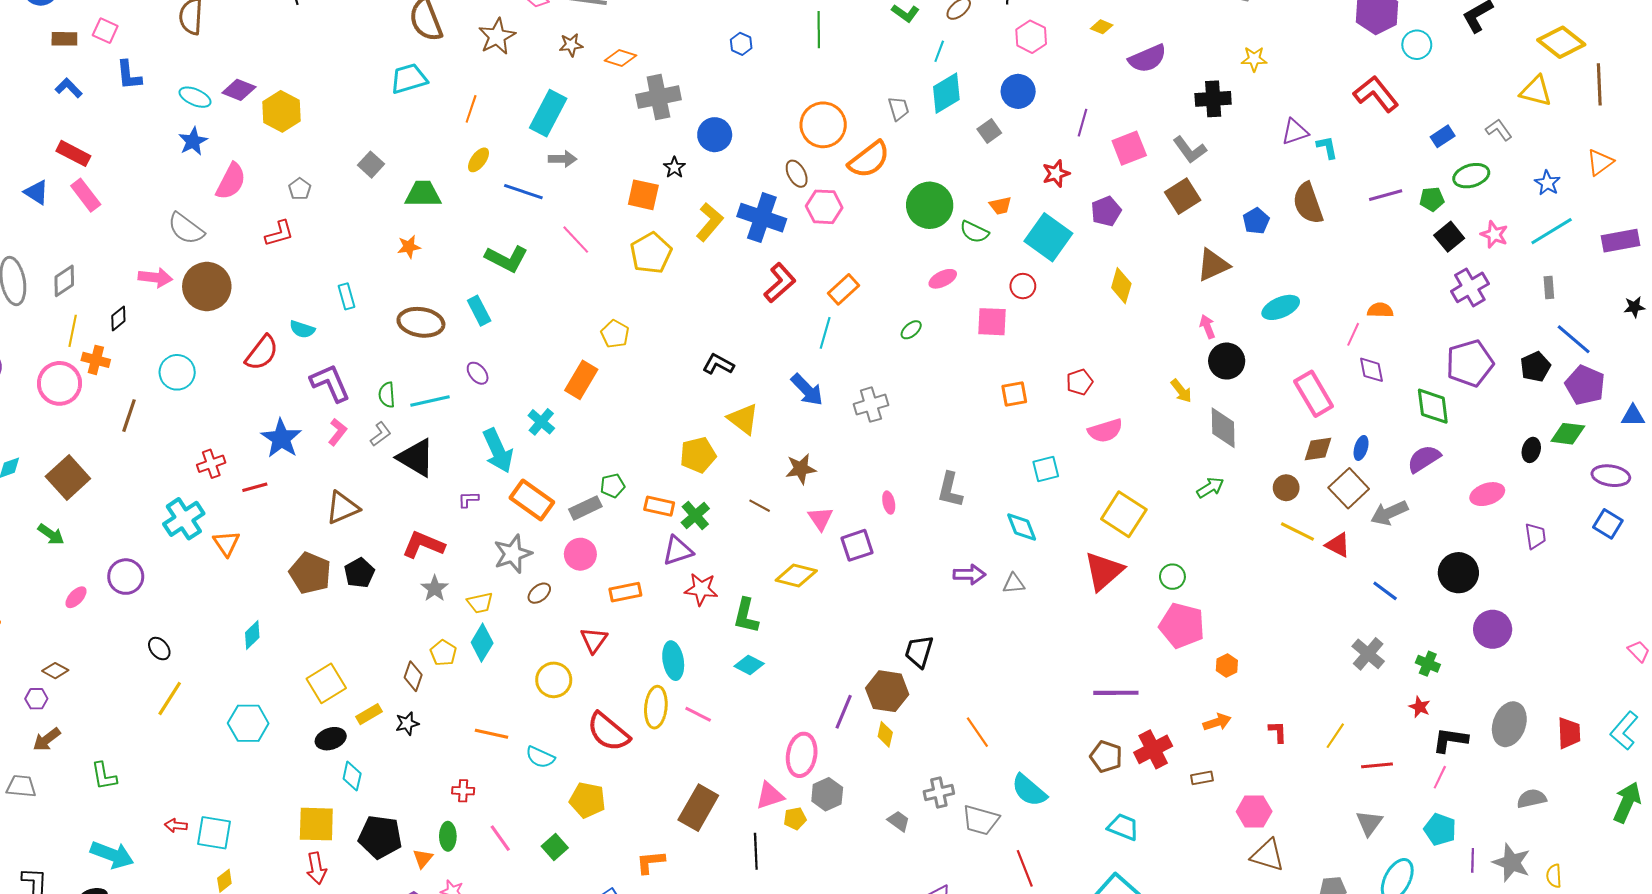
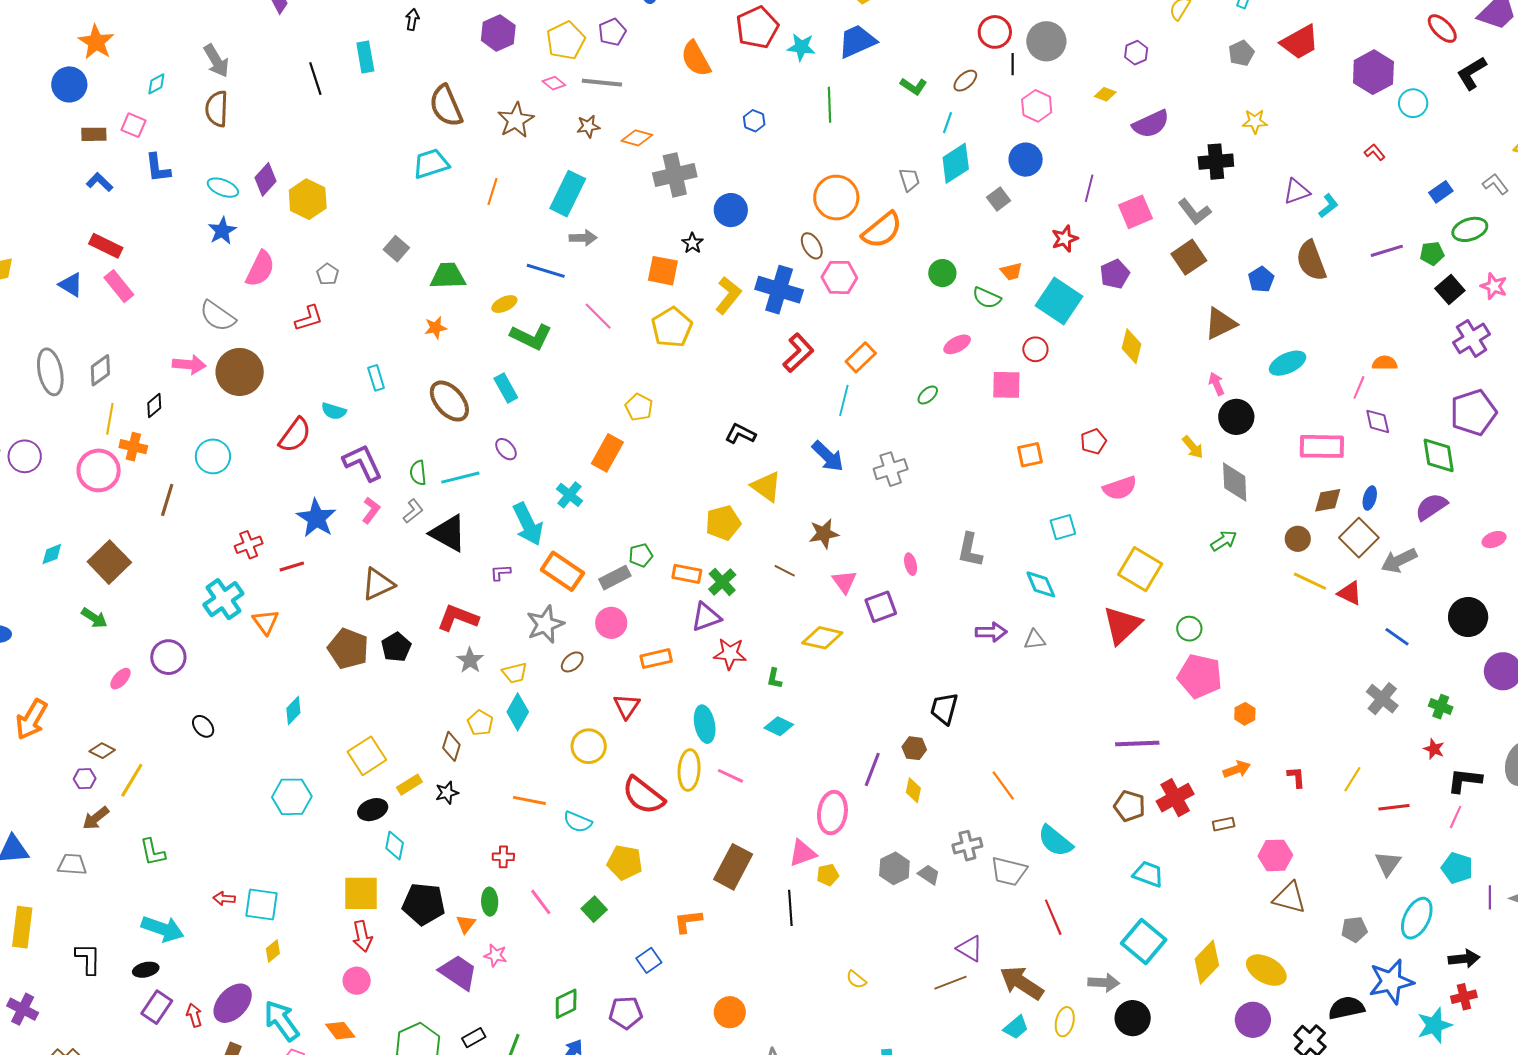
purple diamond: (239, 90) -> (266, 179), turned -68
red L-shape: (1376, 94) -> (1375, 152), size x0.5
cyan L-shape: (1327, 147) -> (1328, 206), turned 65
yellow ellipse: (478, 160) -> (504, 304), moved, turned 30
green circle: (930, 205) -> (942, 273), size x0.6
brown ellipse: (421, 322) -> (449, 401), turned 42
pink rectangle: (1314, 394) -> (1322, 446), turned -57
pink ellipse: (1487, 494) -> (1494, 540), size x0.7
green L-shape: (746, 616) -> (774, 678), size x0.6
brown hexagon: (887, 691) -> (914, 748), size x0.6
yellow line: (170, 699) -> (132, 780), moved
gray hexagon: (827, 794) -> (894, 868), moved

